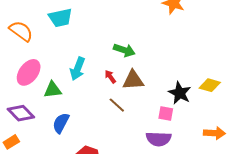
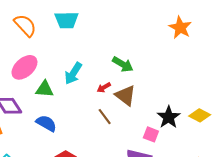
red arrow: (110, 77) -> (104, 88), turned -96
brown triangle: (133, 80) -> (125, 95), turned 30
blue semicircle: (61, 123) -> (46, 123), turned 80

